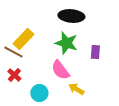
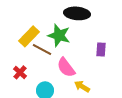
green star: (66, 43) -> (59, 35), moved
brown line: (13, 52) -> (42, 49), moved

